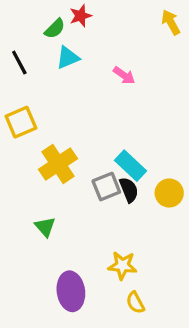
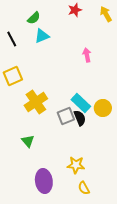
red star: (81, 16) -> (75, 10), moved
pink arrow: (124, 75) -> (87, 55), moved, turned -136
yellow circle: (169, 193) -> (103, 108), moved

